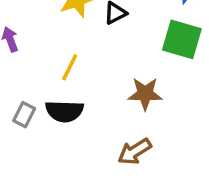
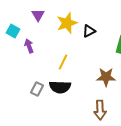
brown arrow: (135, 151) -> (100, 110), turned -60

